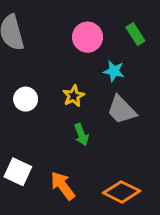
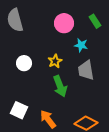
gray trapezoid: (122, 110) -> (86, 70), turned 35
green arrow: (81, 135) -> (60, 86), size x1.5

